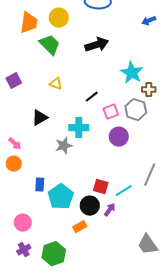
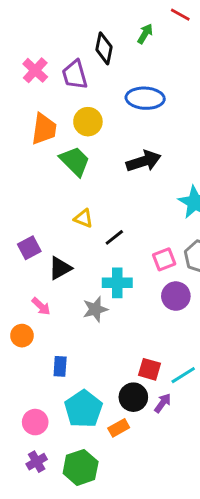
purple square: (14, 81) -> (29, 248), moved
black line: (92, 97) -> (114, 237), moved
pink arrow: (15, 144) -> (41, 306), moved
cyan pentagon: (61, 197) -> (84, 409), moved

